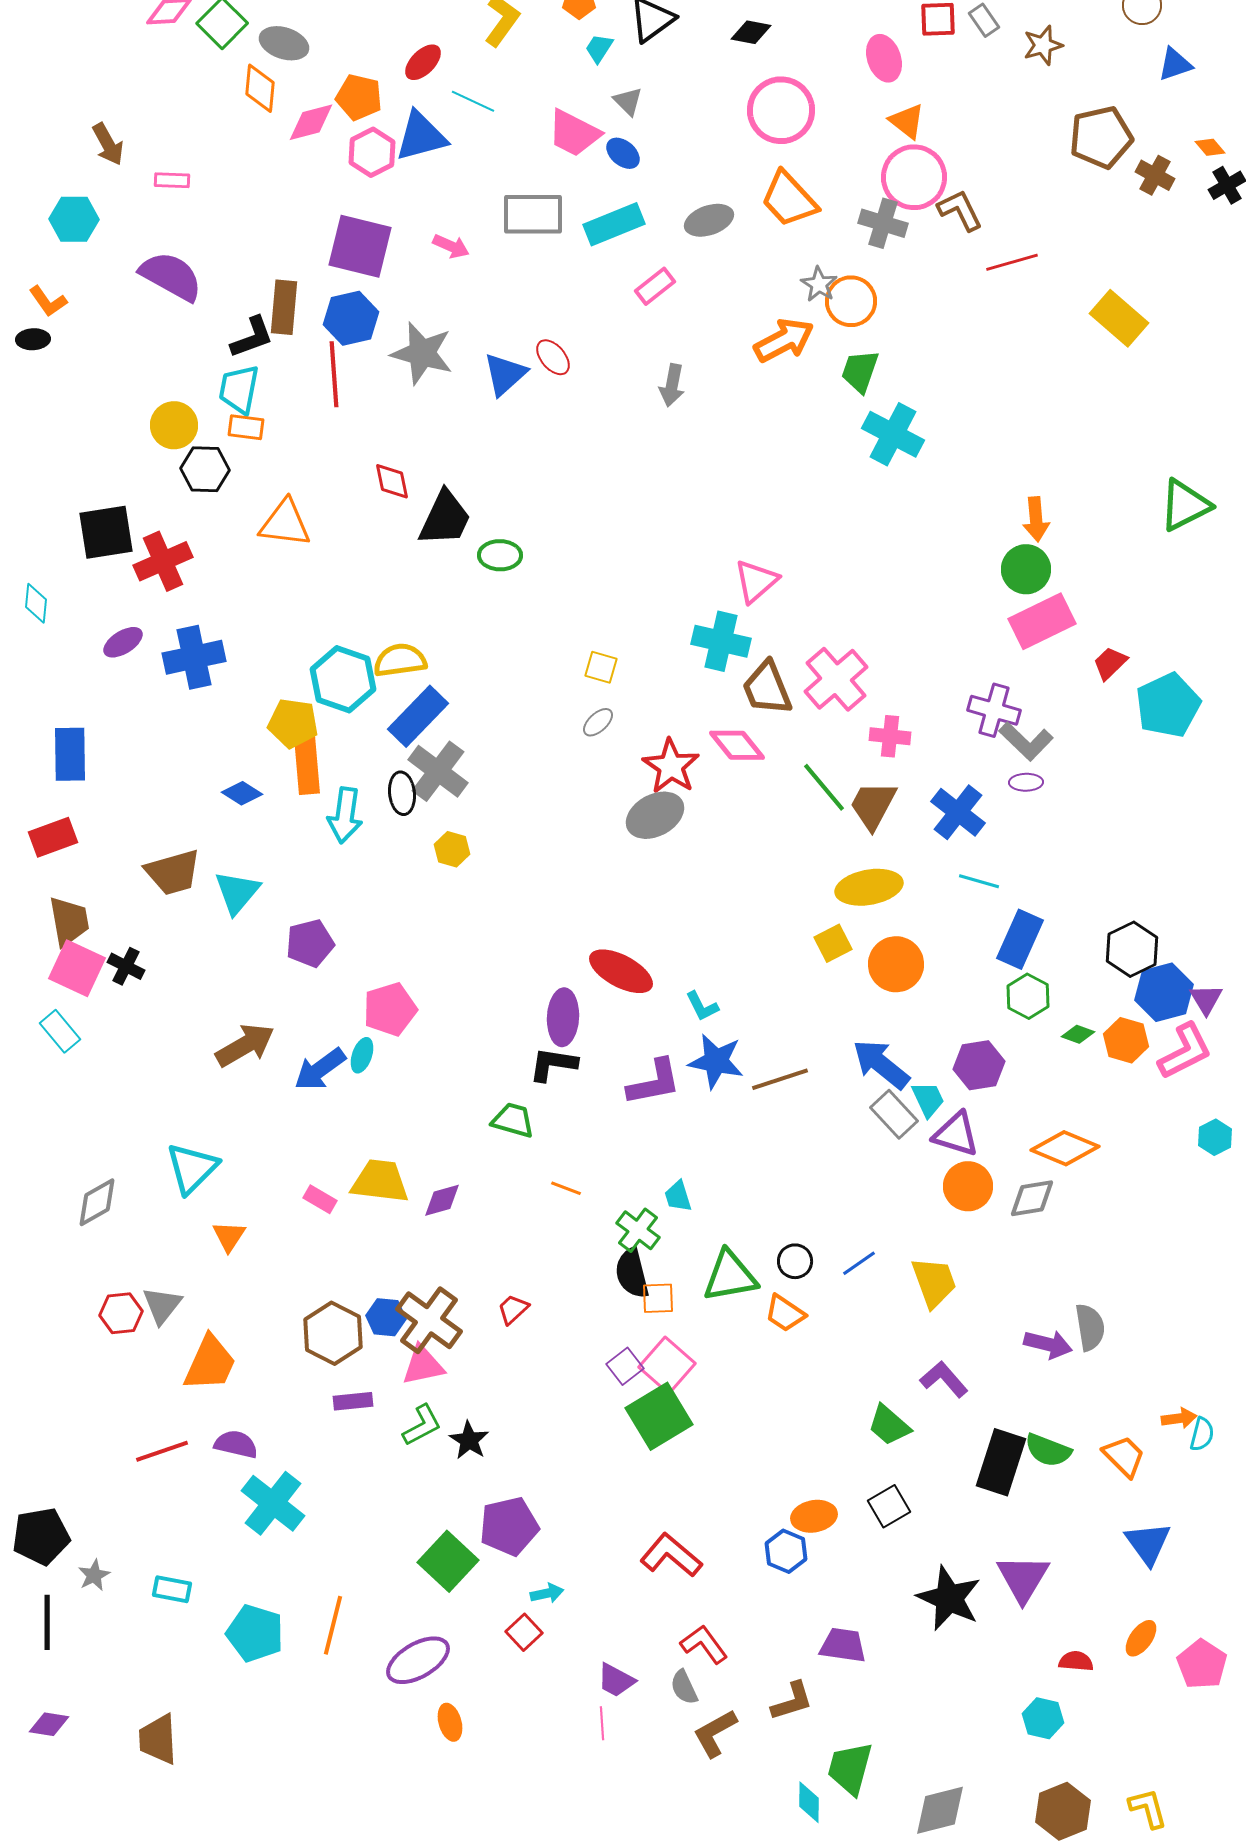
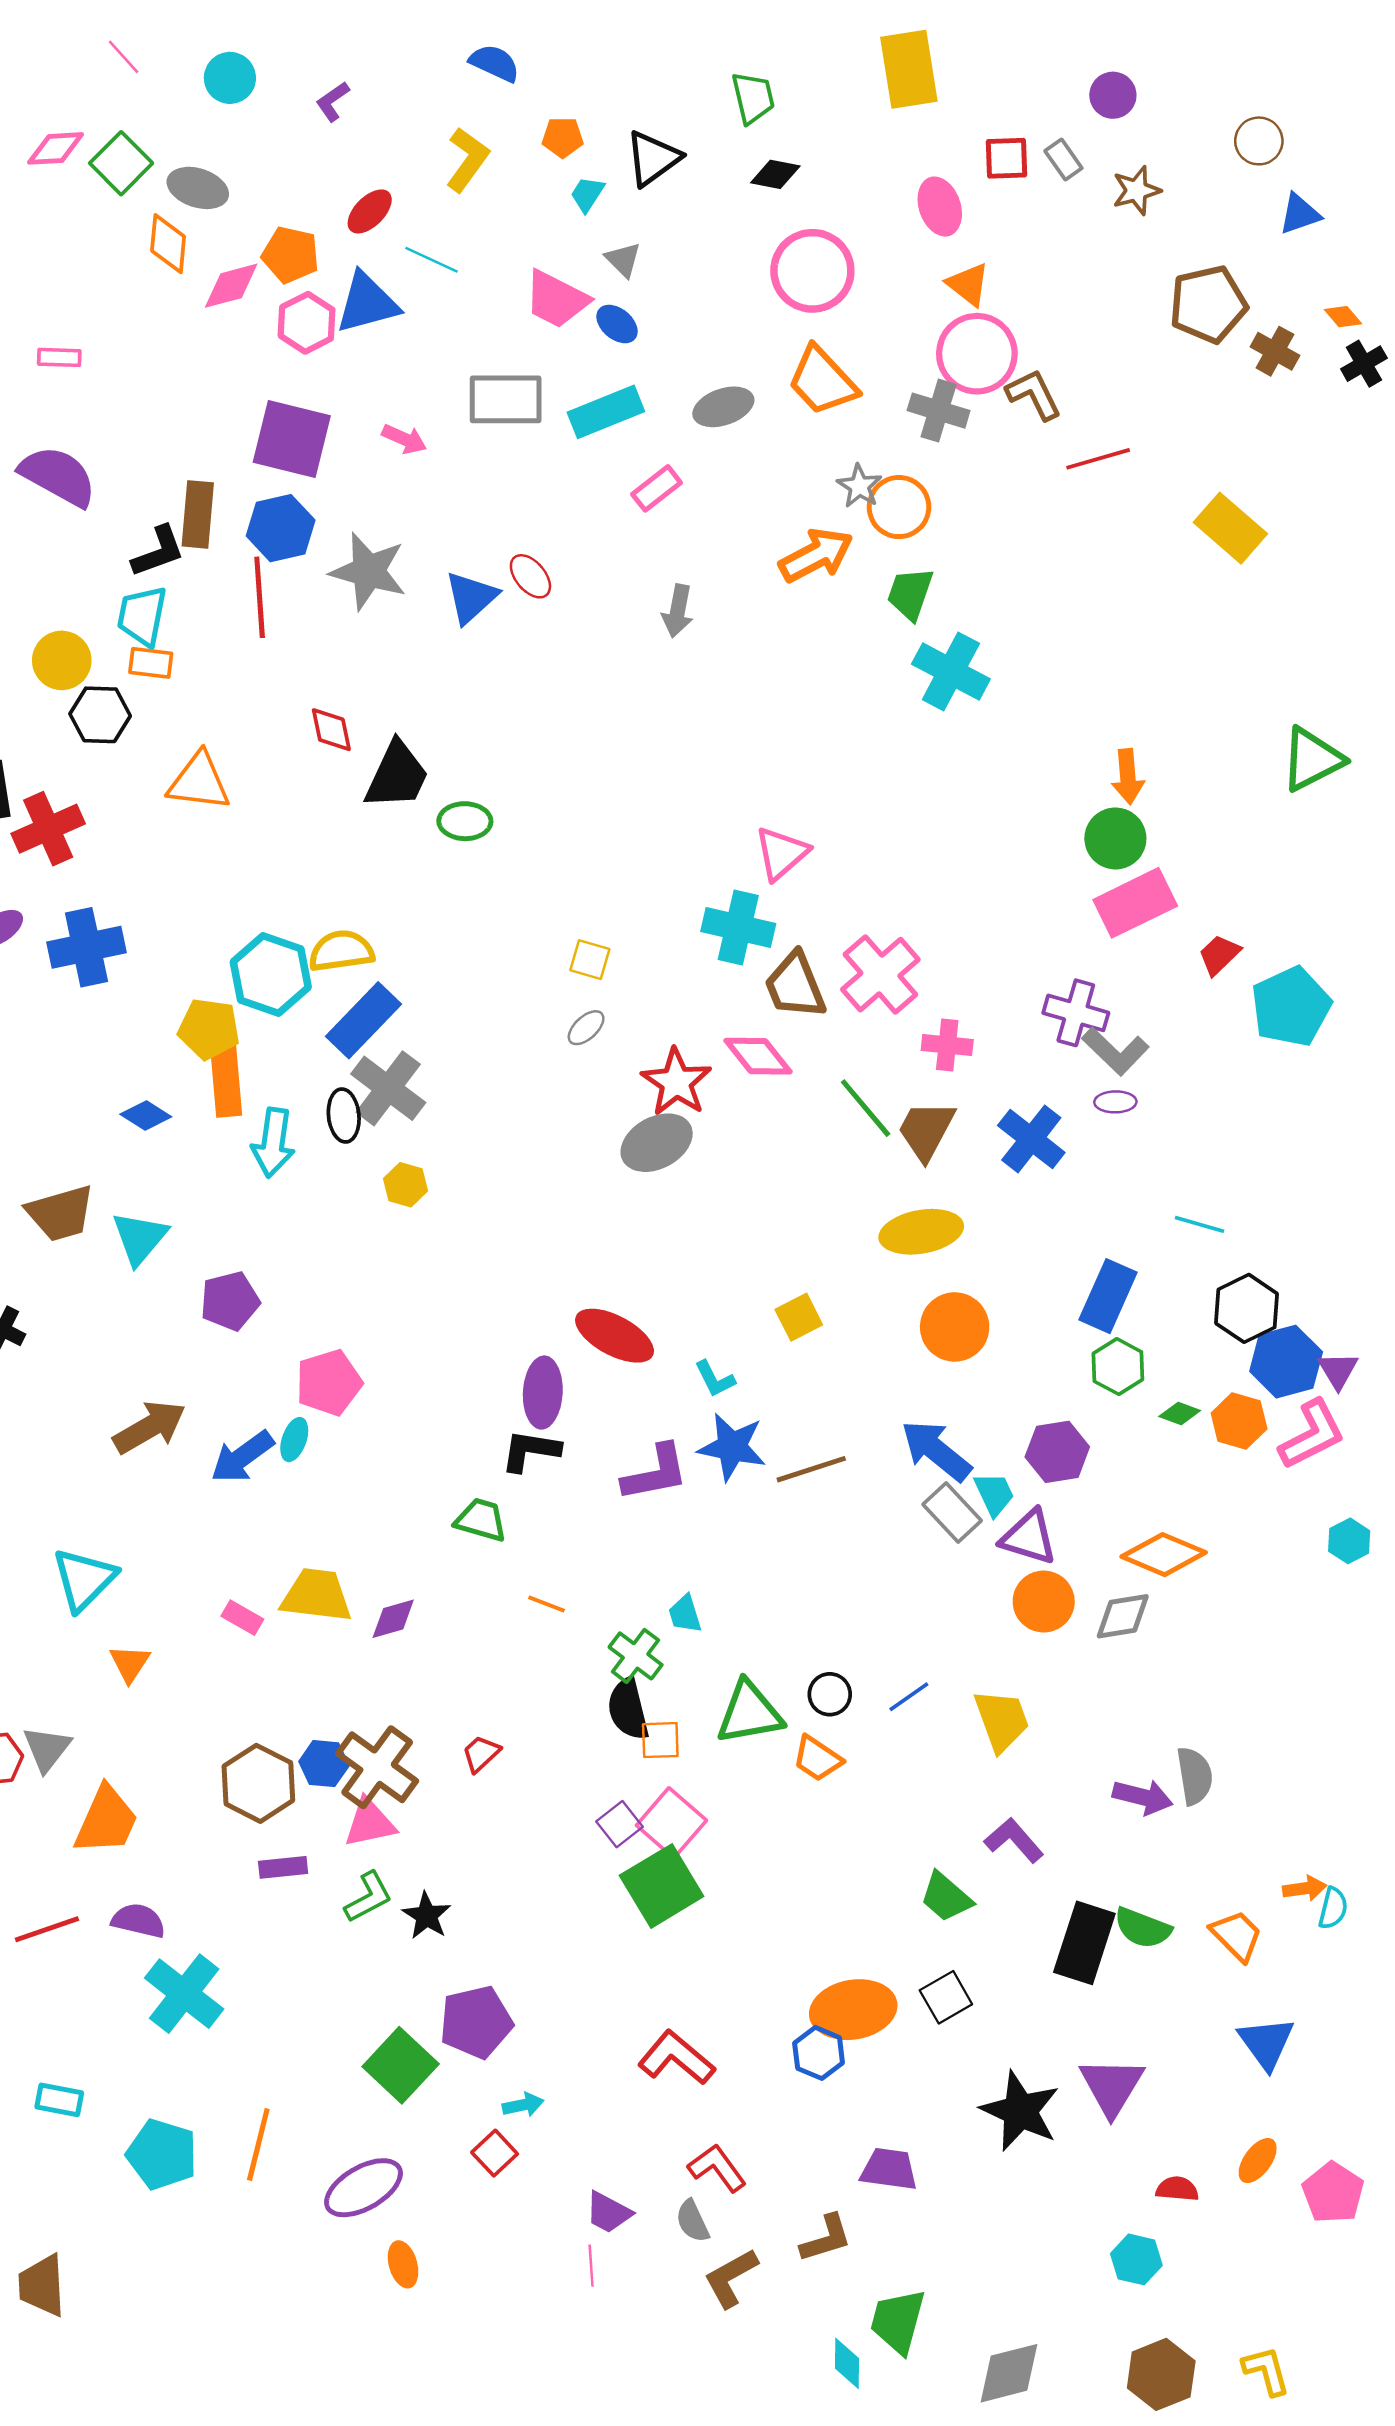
cyan line: (979, 881) -> (1199, 1224), moved
yellow square: (833, 943) -> (799, 1317), moved
orange ellipse: (814, 1516) -> (853, 2010), size x1.5

